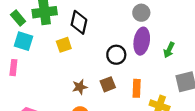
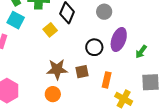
gray circle: (141, 13) -> (104, 12), moved
yellow square: (64, 45) -> (50, 30), turned -32
brown star: (80, 87) -> (57, 69), size x1.5

